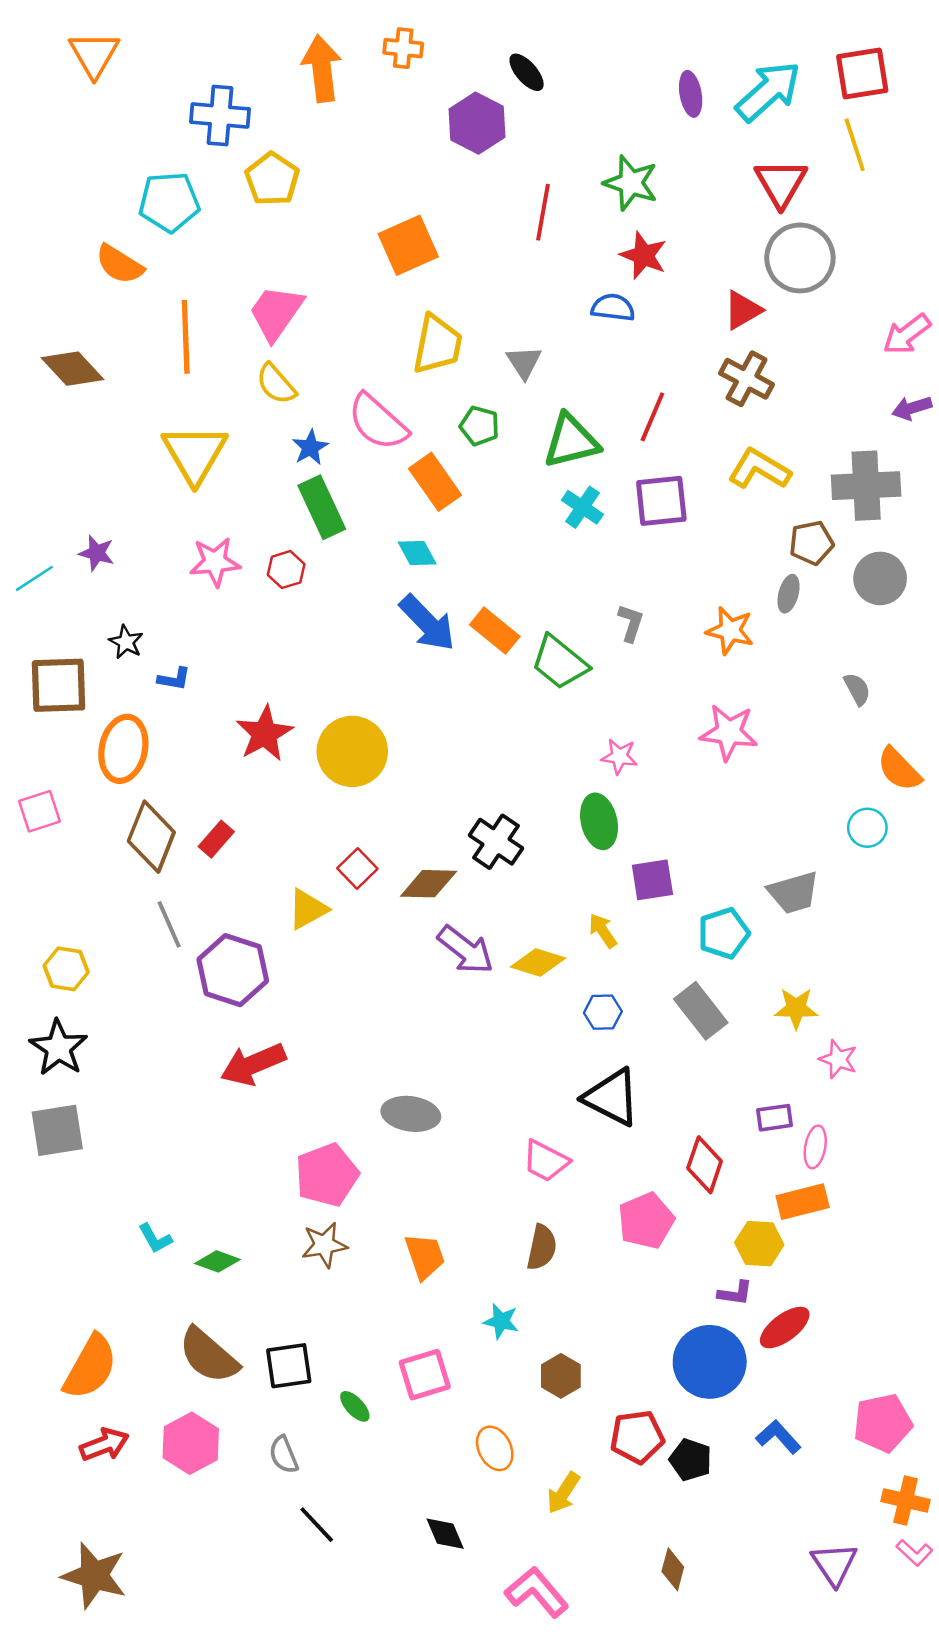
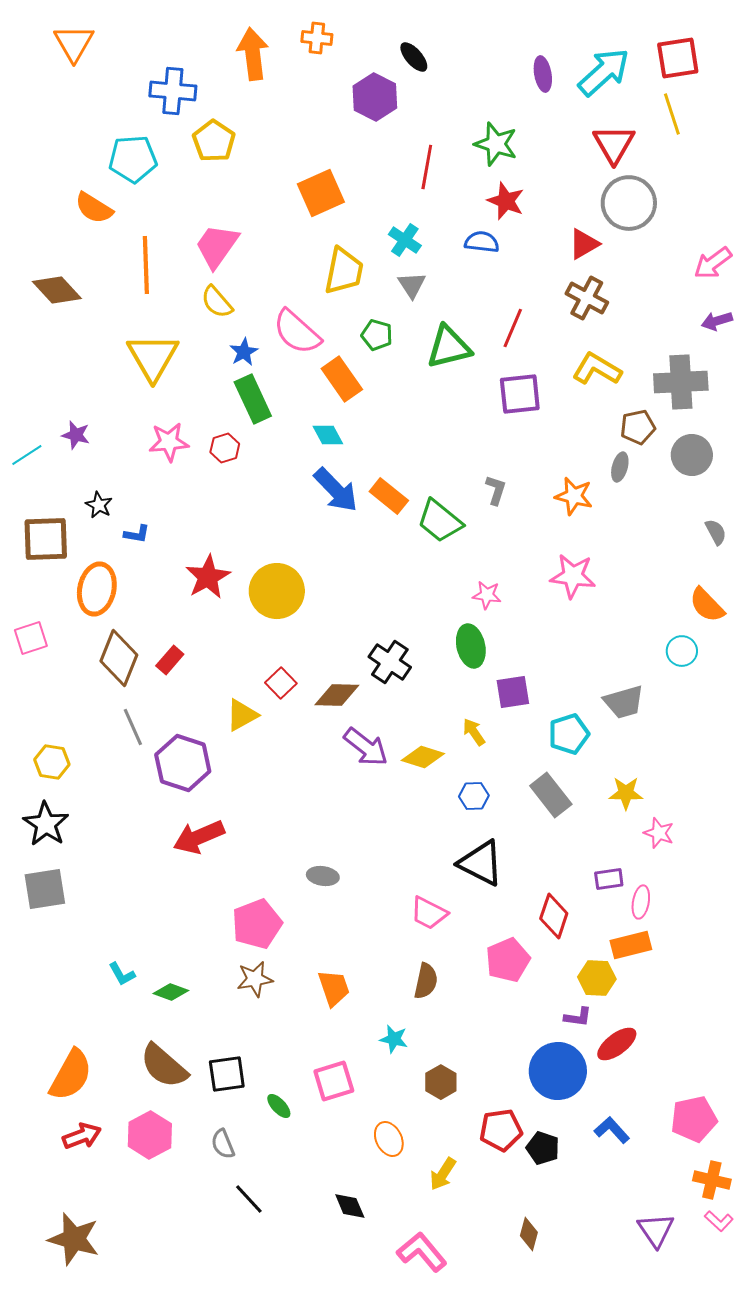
cyan cross: (582, 507) -> (405, 240), moved
gray semicircle: (857, 689) -> (716, 532), moved
gray ellipse: (411, 1114) -> (323, 876), size x0.7

